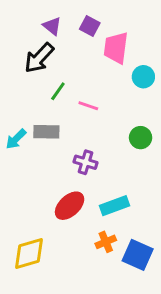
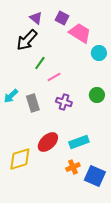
pink trapezoid: (116, 48) -> (80, 33), turned 115
pink line: (88, 106) -> (54, 77), moved, turned -48
gray rectangle: (46, 132) -> (33, 103), moved, turned 72
purple cross: (85, 162) -> (64, 102), moved
yellow diamond: (29, 253) -> (20, 159), moved

